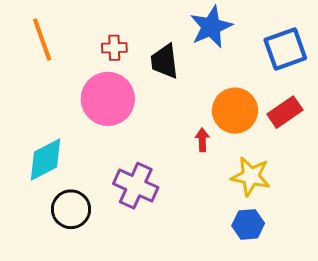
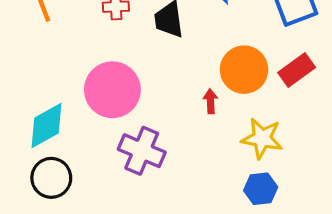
pink circle: (108, 99) -> (112, 90), moved
black circle: (71, 209) -> (51, 178), moved

